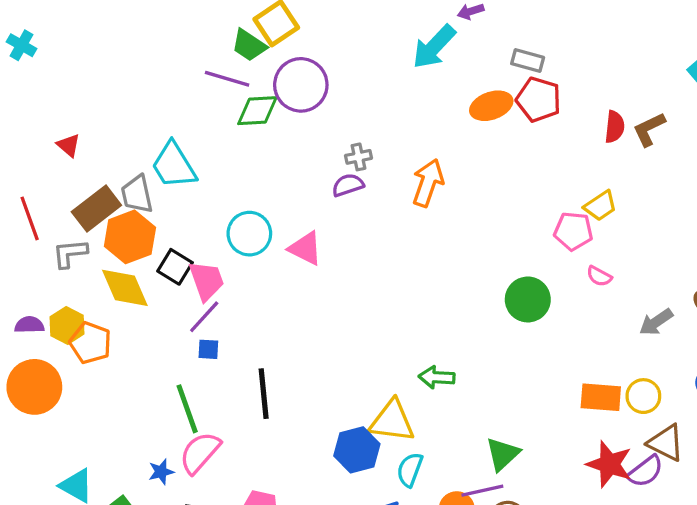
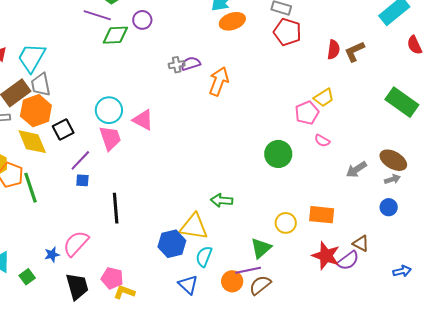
purple circle: (301, 85) -> (142, 20), size x0.6
orange ellipse: (491, 106) -> (232, 21), moved
cyan trapezoid: (174, 165) -> (32, 58), moved, turned 60
purple semicircle: (348, 185) -> (191, 64), moved
pink pentagon: (573, 231) -> (307, 113), turned -30
black square: (175, 267) -> (63, 129), turned 30
pink trapezoid: (206, 281) -> (110, 138), moved
yellow circle: (643, 396) -> (286, 223), moved
green line: (187, 409) -> (30, 188), moved
brown triangle: (666, 443) -> (361, 243), size x0.7

